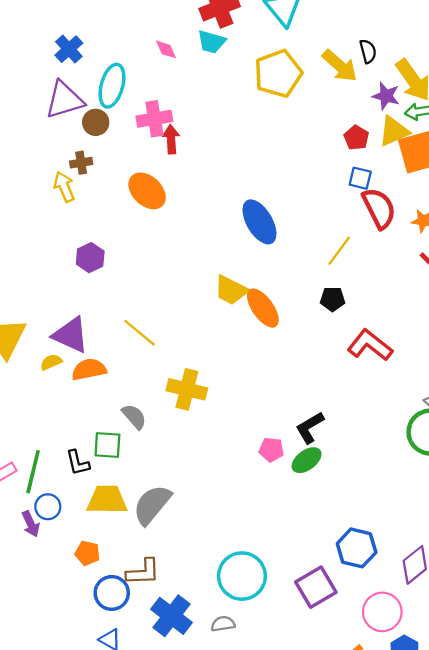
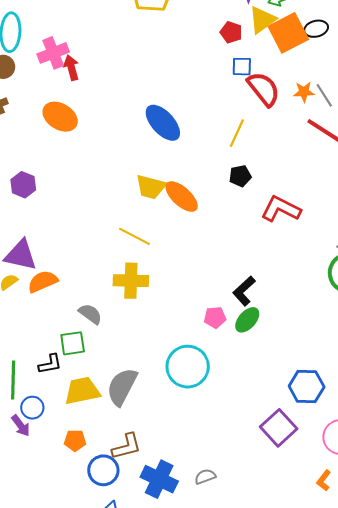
yellow line: (140, 333) -> (134, 236), moved
black L-shape: (78, 463) -> (50, 364), turned -75
cyan circle: (242, 576) -> (188, 367), moved

